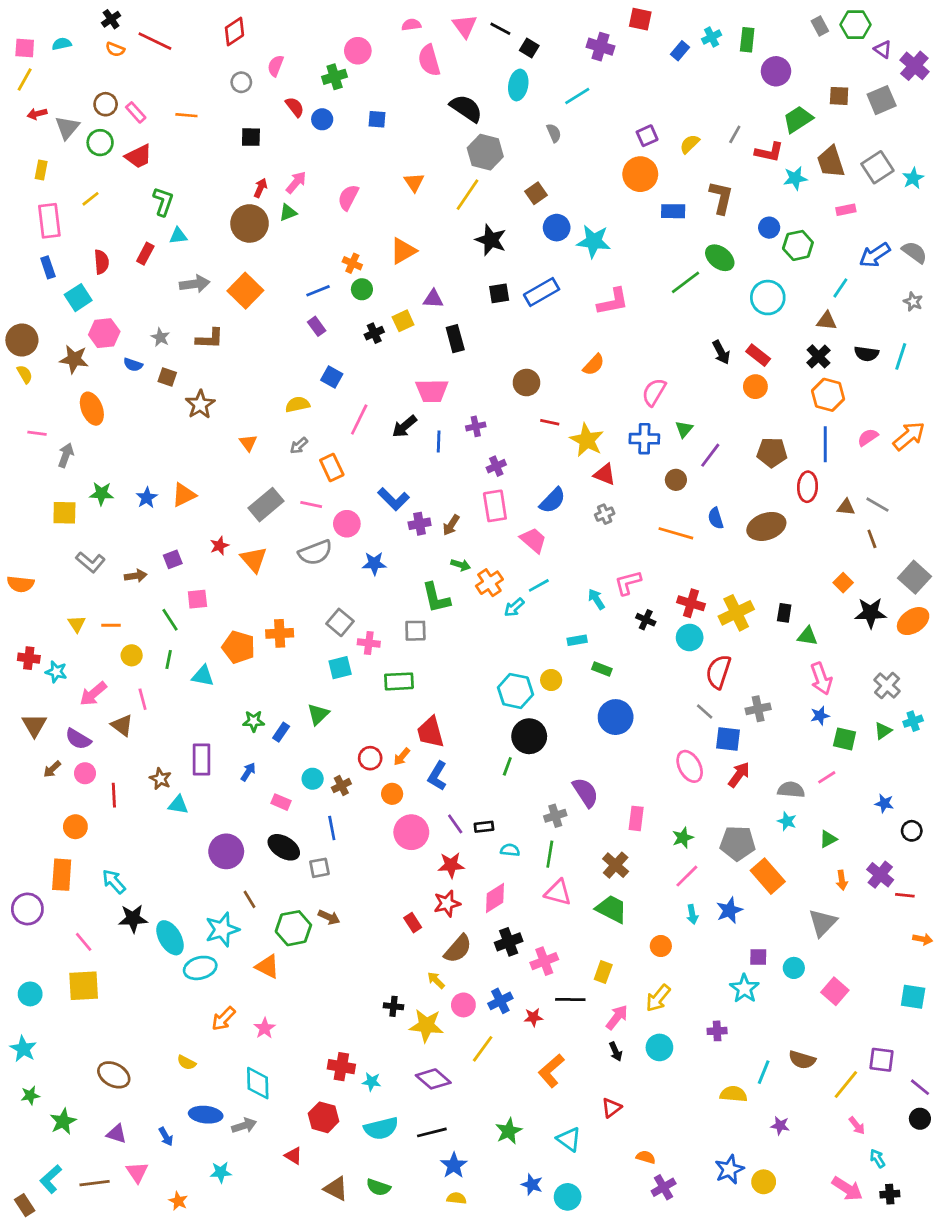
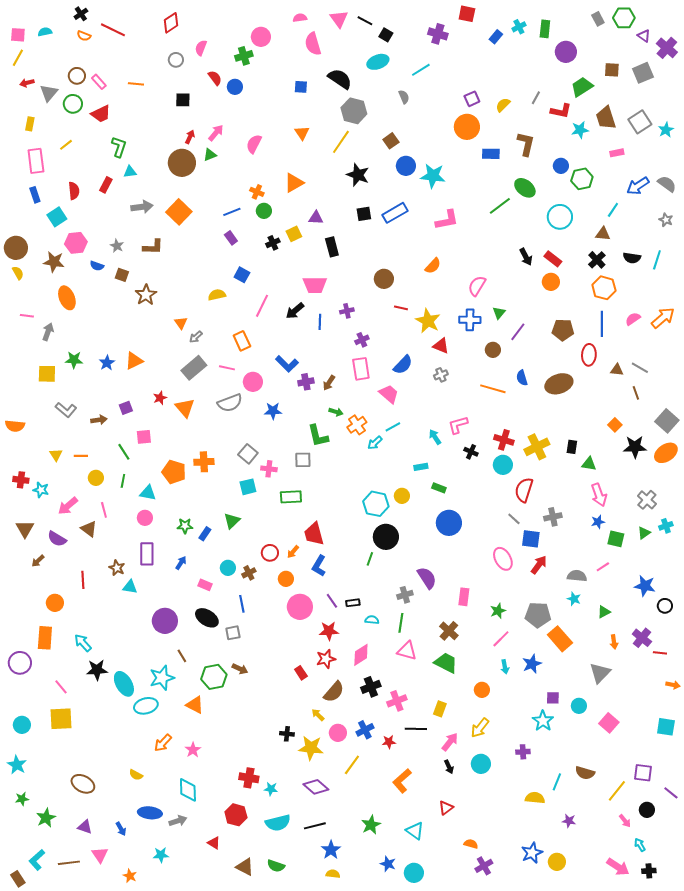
cyan ellipse: (518, 85) -> (378, 62), turned 60
blue square: (377, 119) -> (301, 87), moved
gray arrow: (299, 446) -> (196, 337), moved
pink circle: (85, 773) -> (145, 518), moved
blue star: (884, 803) -> (645, 586), size x1.5
black circle: (920, 1119) -> (647, 810), moved

